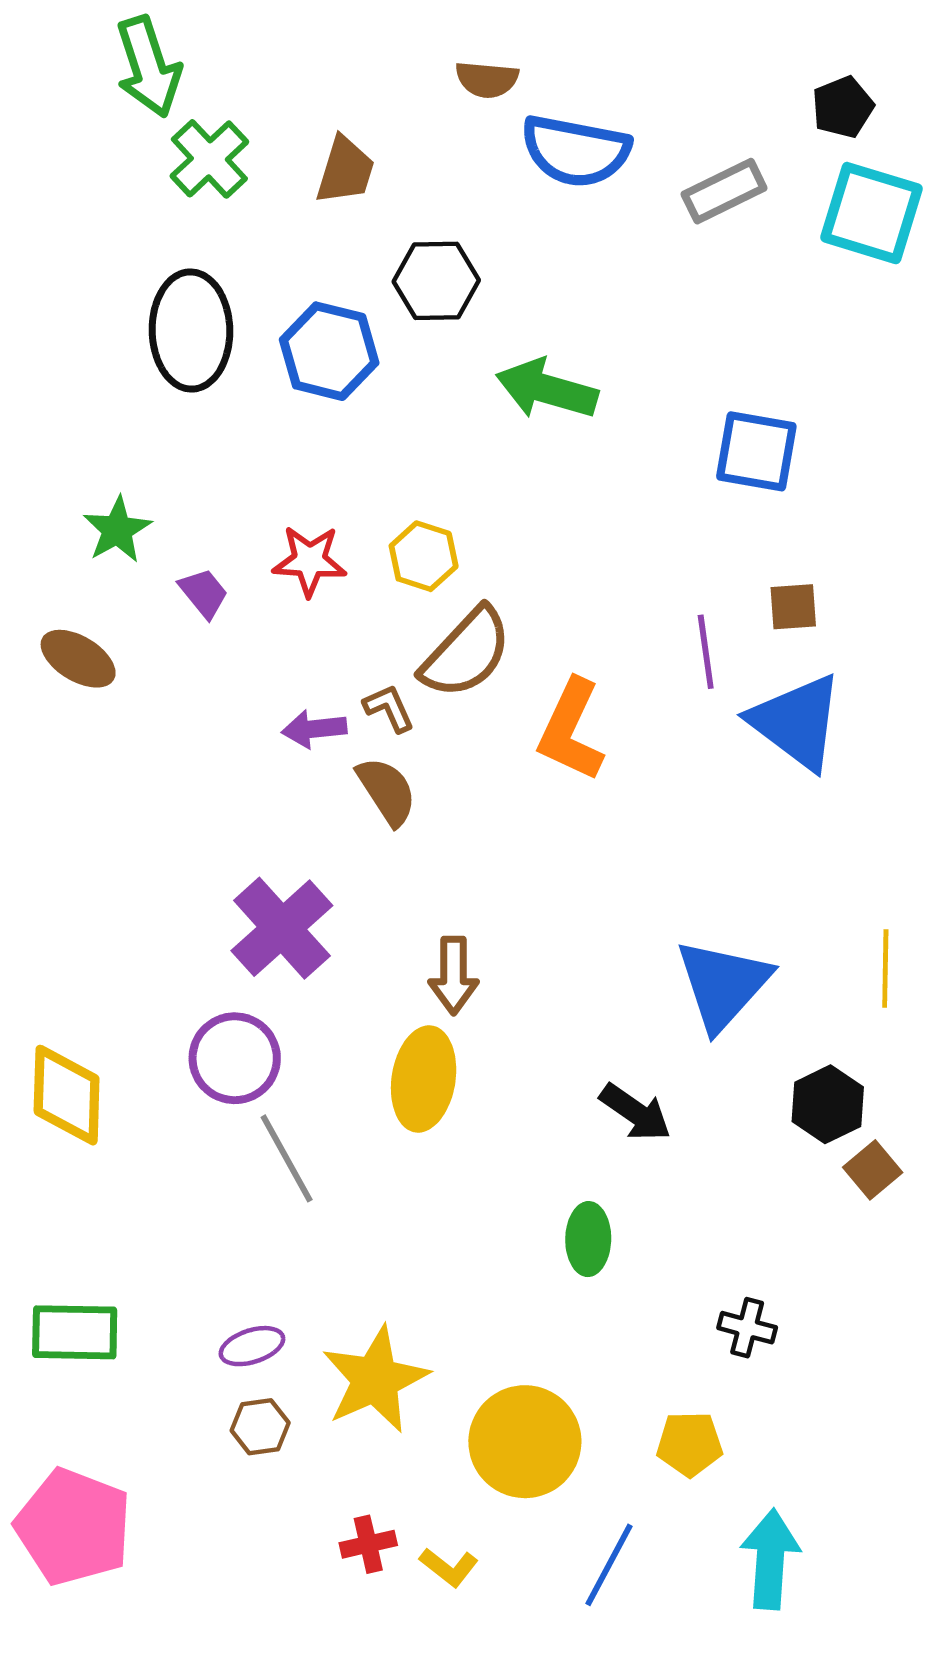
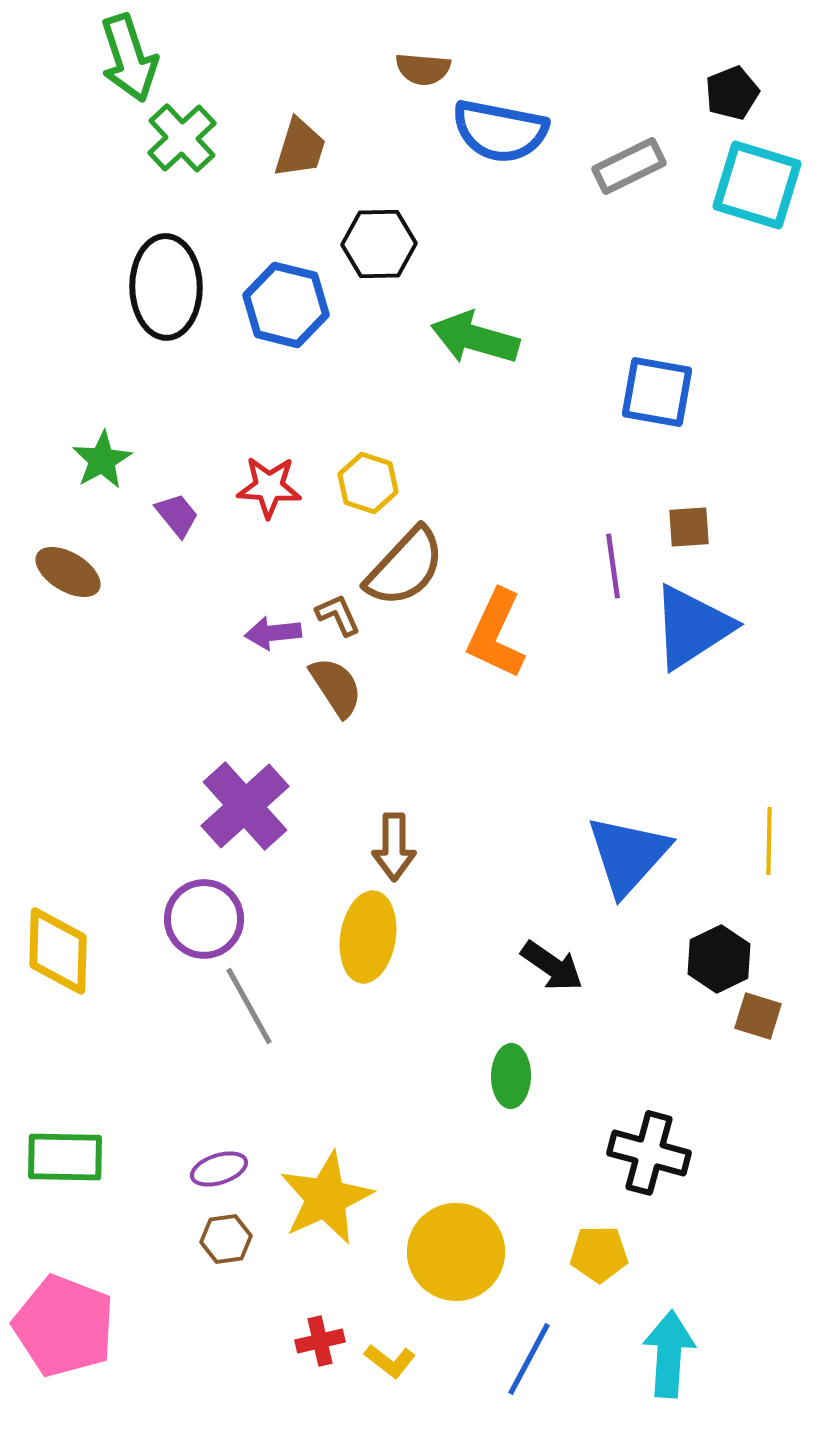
blue triangle: (797, 722) -> (692, 627), turned 50
brown square: (873, 1170) -> (758, 1016), turned -33
black cross: (747, 1328) -> (649, 1153), size x1.6

